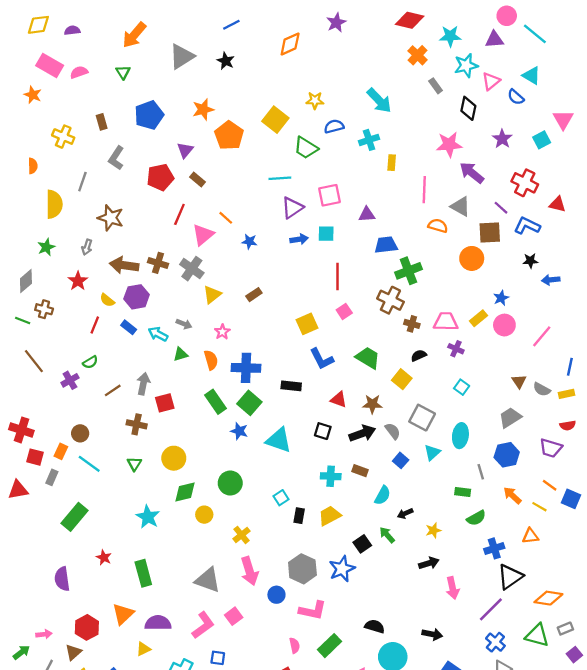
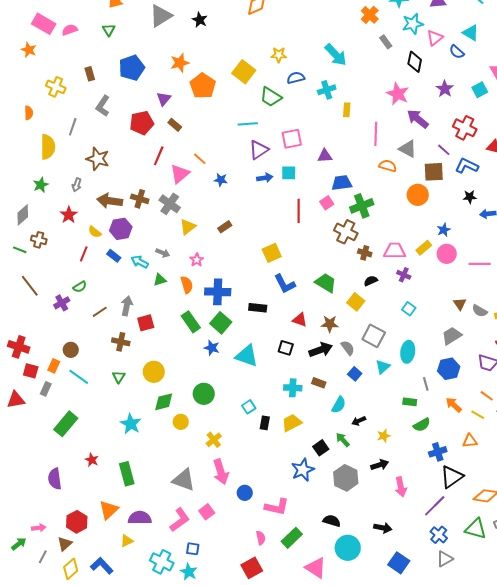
pink star: (449, 144) -> (398, 94), turned 30
pink square: (344, 311) -> (327, 203), moved
pink line: (542, 336) -> (480, 264), turned 50
gray hexagon: (302, 569) -> (346, 478), moved

